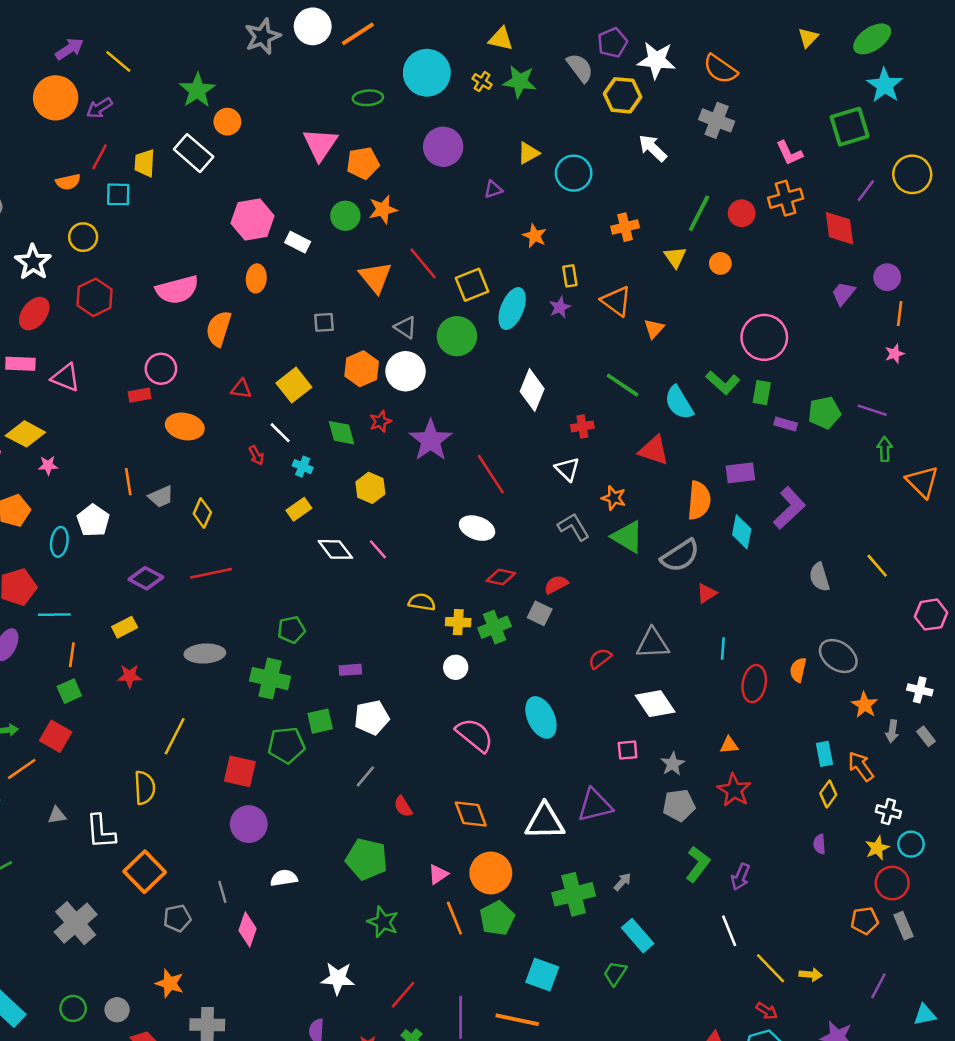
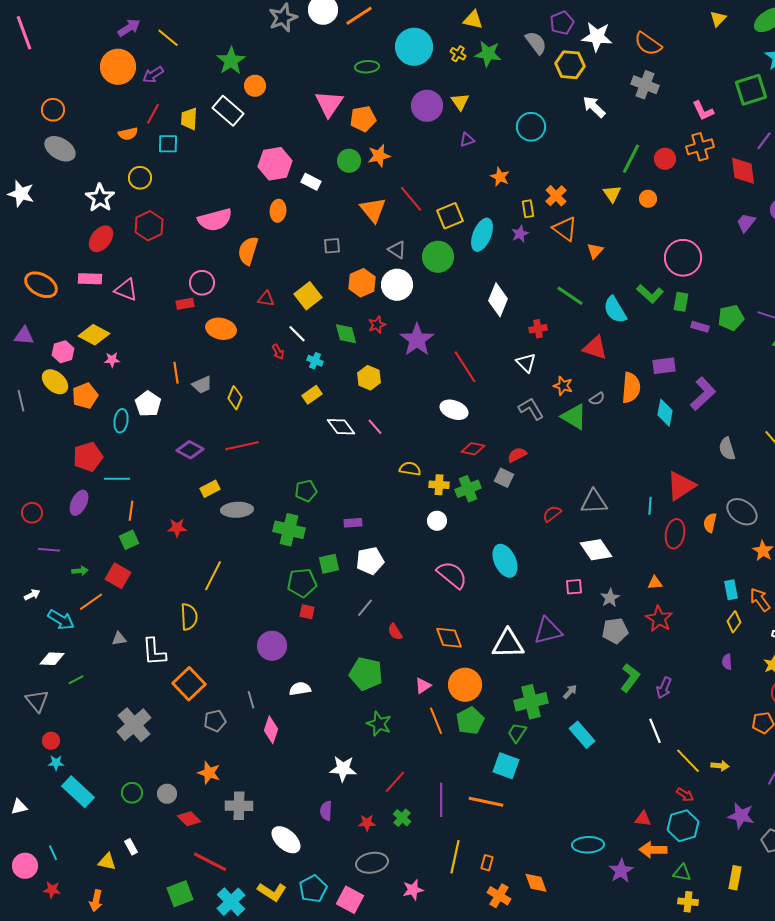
yellow triangle: (528, 153) -> (460, 102), moved, turned -36
orange cross: (625, 227) -> (556, 196), moved, turned -30
gray semicircle: (680, 556) -> (597, 399), moved, size x0.5
red triangle: (707, 593) -> (681, 486), moved, size x1.8
yellow rectangle: (125, 627) -> (210, 489), moved
red square: (240, 771) -> (307, 612), moved, size x0.6
green trapezoid: (615, 973) -> (517, 733), moved

